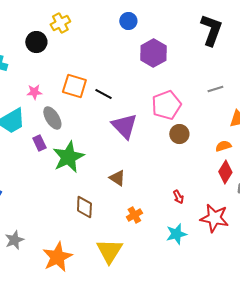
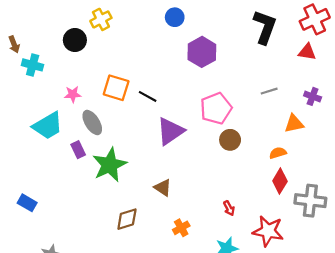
purple triangle: (124, 126) -> (170, 131), turned 40
brown diamond: (84, 207) -> (127, 219), turned 70

